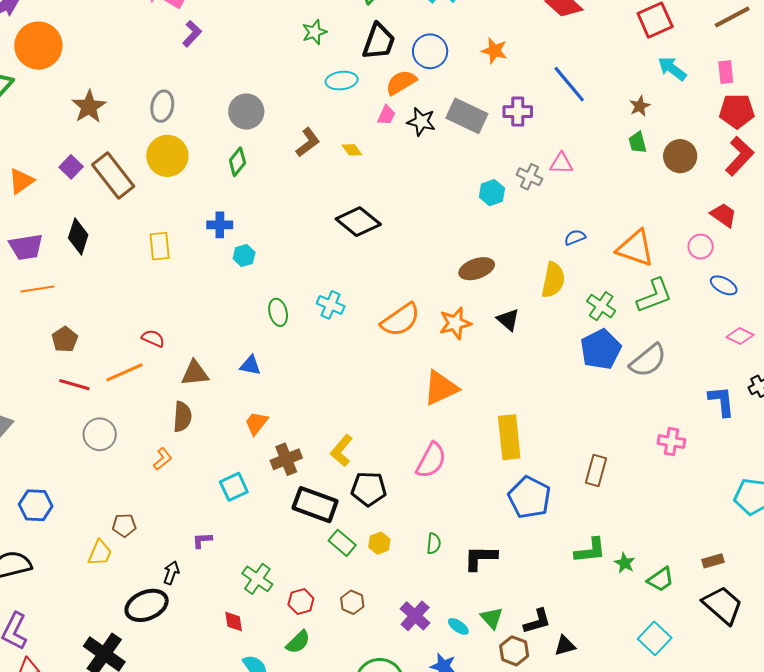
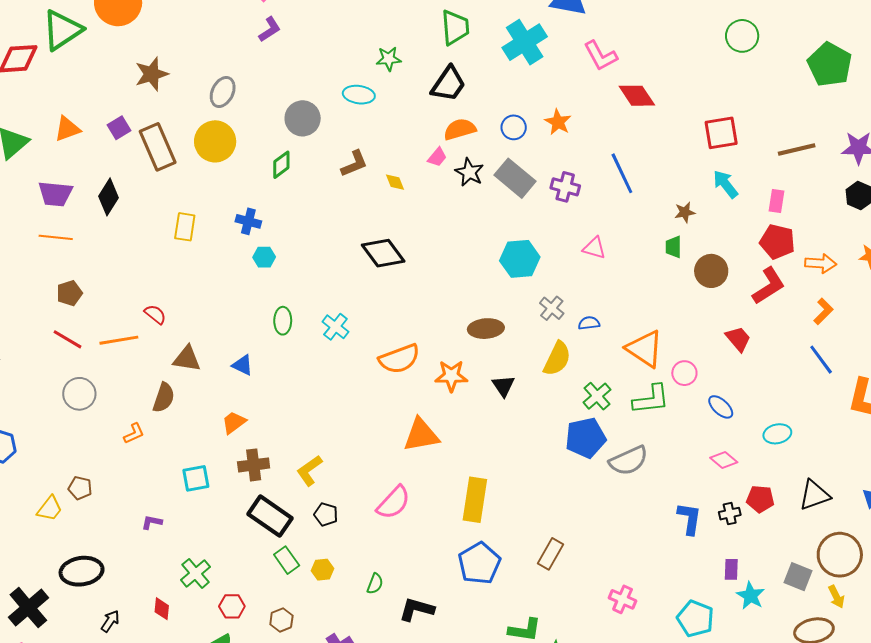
blue circle: (430, 51) -> (514, 127), moved, size x0.7
cyan ellipse: (342, 81) -> (359, 95), moved
gray cross: (529, 177) -> (552, 308), moved
cyan hexagon: (492, 193) -> (520, 259), size x1.5
pink circle: (701, 247) -> (684, 373), moved
pink cross: (671, 442) -> (623, 599), moved
black pentagon: (369, 489) -> (326, 514), size x0.7
black arrow: (171, 573) -> (110, 621), moved

